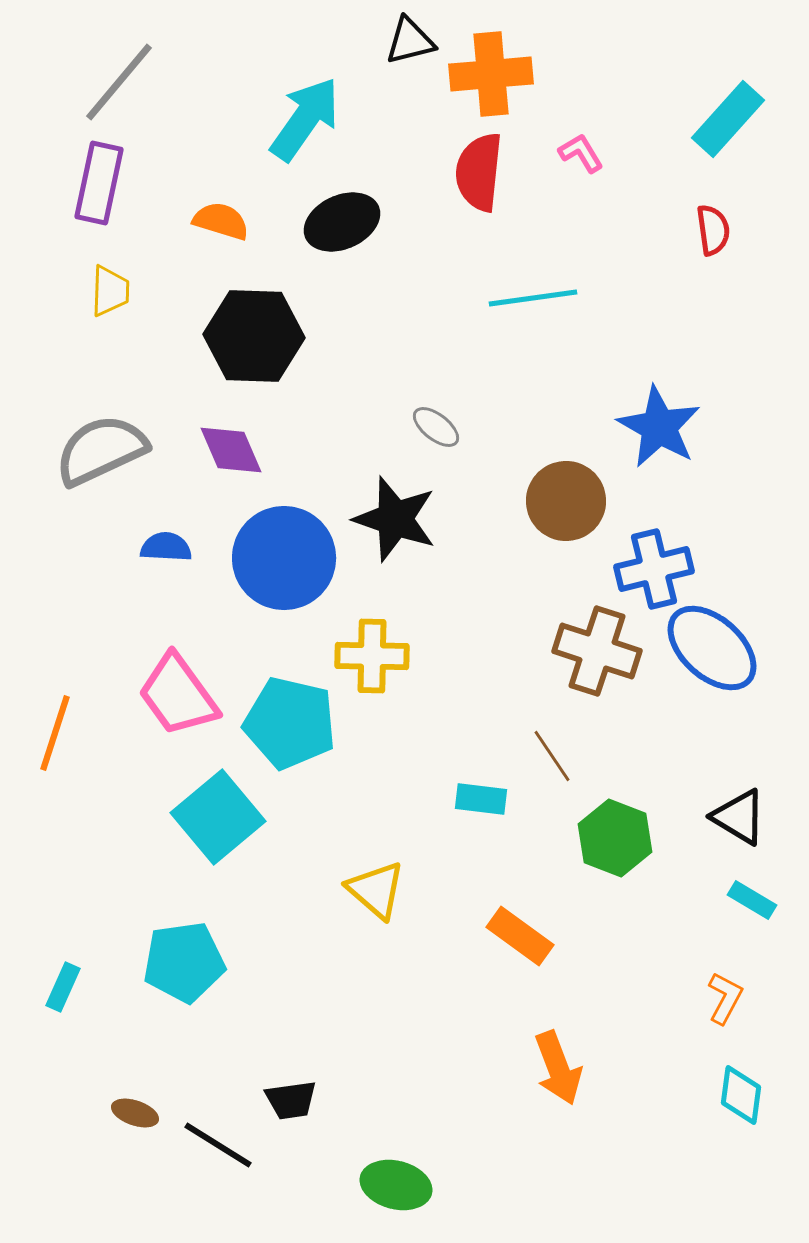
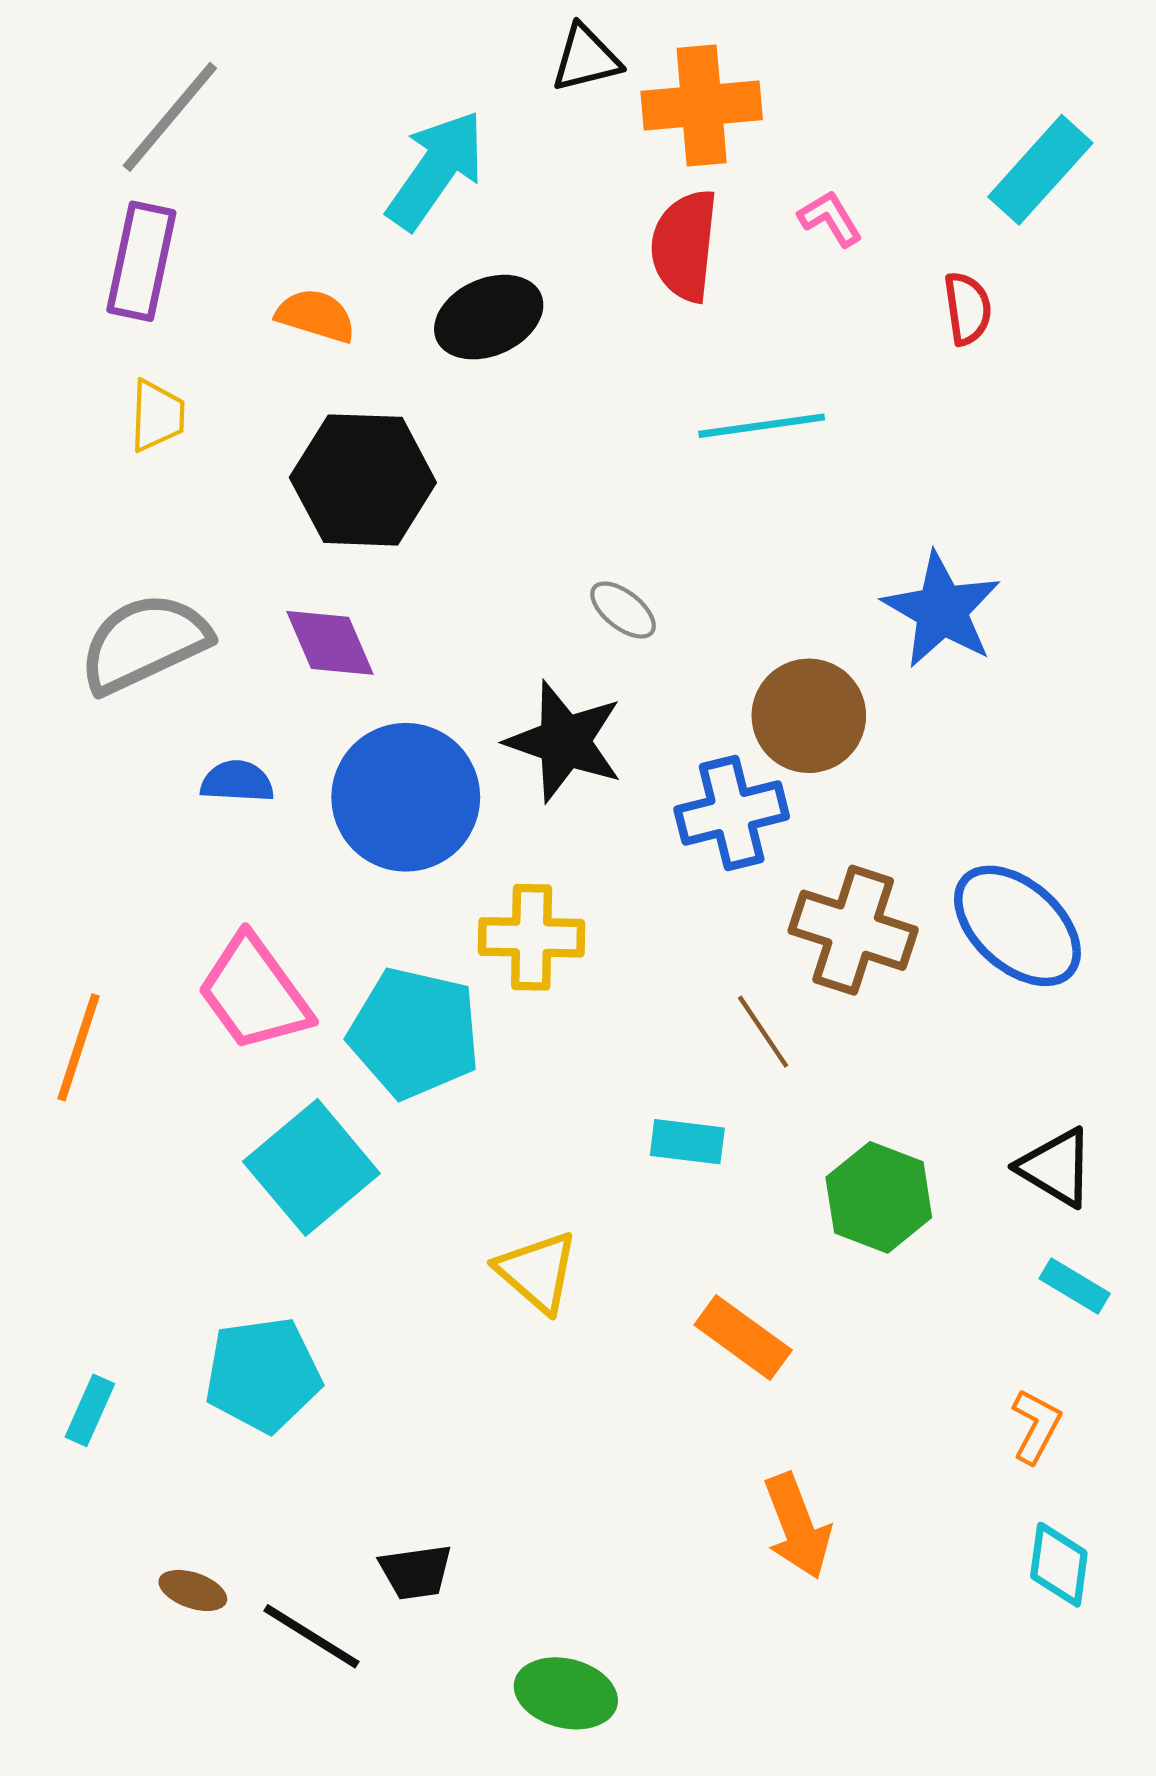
red semicircle: (713, 230) -> (967, 308), moved
blue cross: (654, 569) -> (732, 813), moved
brown line: (552, 756) -> (763, 1032), moved

